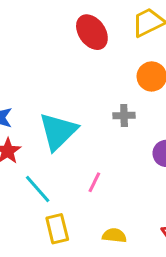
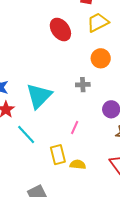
pink line: (94, 182) -> (75, 128), moved
yellow rectangle: (57, 229) -> (58, 155), moved

